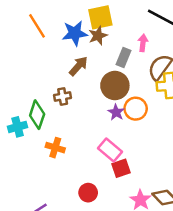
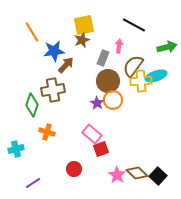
blue star: (75, 33) -> (54, 51), moved
brown circle: (115, 86) -> (108, 81), moved
brown cross: (63, 96) -> (53, 90), size x1.6
cyan cross: (18, 127) -> (16, 149), moved

